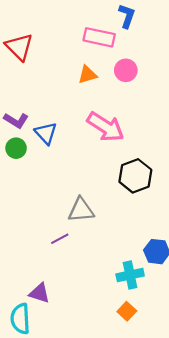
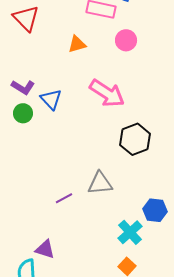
orange triangle: (87, 75) -> (77, 44), moved
gray triangle: (81, 210) -> (100, 183), moved
cyan cross: (130, 275) -> (130, 232), turned -30

